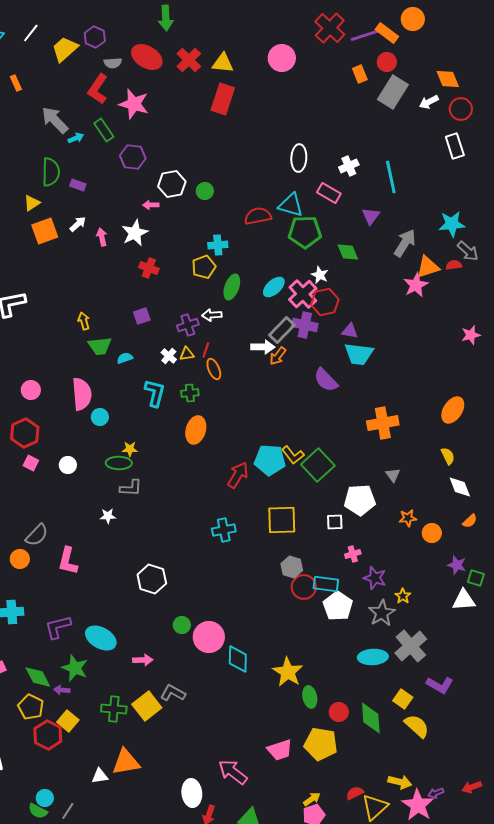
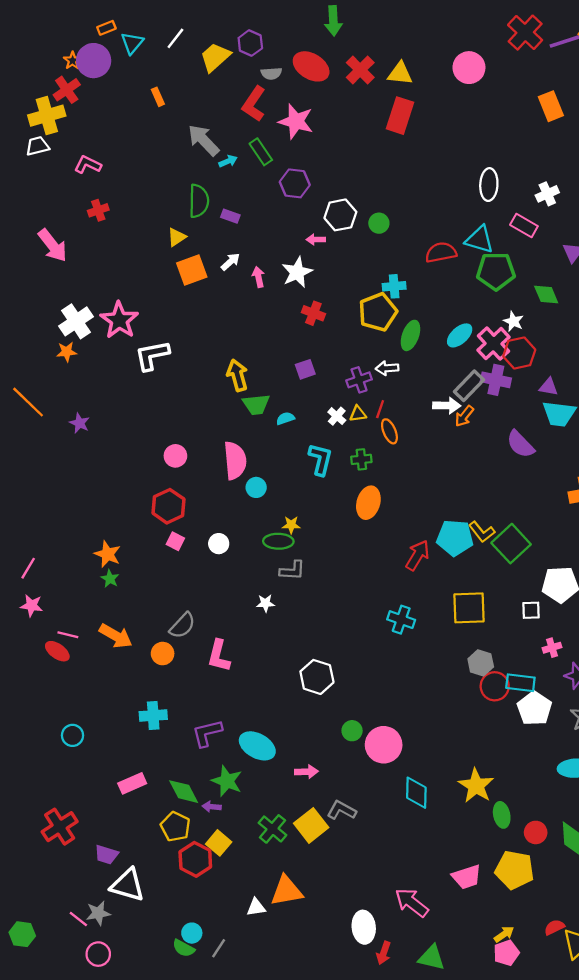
orange rectangle: (360, 74) -> (551, 106), moved, size x1.4
yellow pentagon: (204, 267) -> (378, 312), size x1.4
yellow arrow: (84, 321) -> (237, 375), size x1.5
cyan cross: (224, 530) -> (401, 620), turned 30
cyan diamond: (238, 659) -> (416, 793), moved
green cross: (114, 709) -> (272, 829), turned 35

